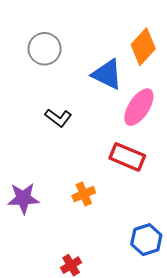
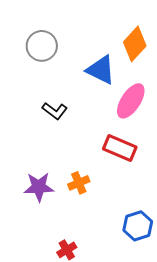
purple star: (23, 198) -> (39, 187), moved

